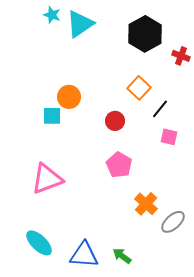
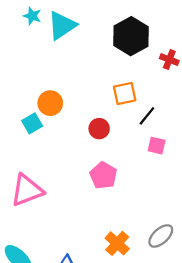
orange square: (139, 88) -> (125, 94), turned 35
cyan square: (52, 116) -> (32, 123), turned -30
orange cross: (146, 204) -> (117, 243), moved

